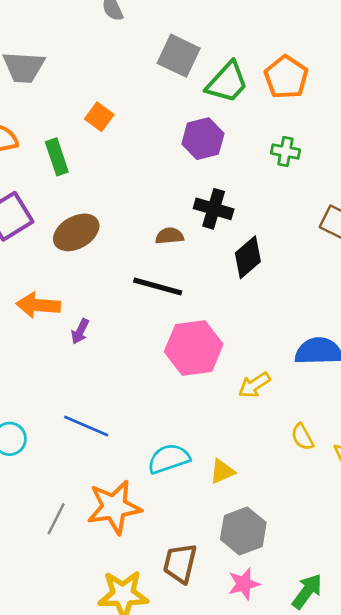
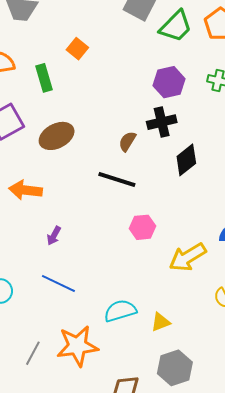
purple hexagon: (203, 139) -> (169, 82), moved
black cross: (214, 209) -> (162, 122), turned -32
brown semicircle: (169, 236) -> (127, 141), turned -55
purple arrow: (80, 331) -> (54, 236), moved
pink hexagon: (194, 348) -> (143, 227), size x0.6
yellow arrow: (254, 385) -> (188, 257), size x1.5

